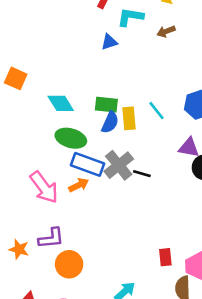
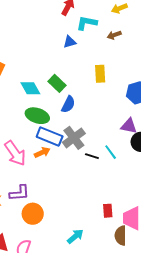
green rectangle: (106, 105) -> (57, 83), moved, turned 36
cyan line: (156, 111) -> (111, 152), moved
yellow rectangle: (129, 118) -> (100, 74), moved
black line: (142, 174) -> (92, 156), moved

